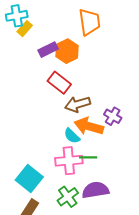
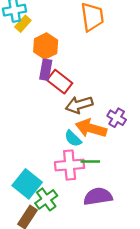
purple rectangle: (48, 50) -> (46, 70), moved, turned -54
orange hexagon: (67, 51) -> (46, 46), moved
green cross: (68, 197) -> (46, 199), moved

